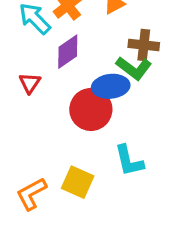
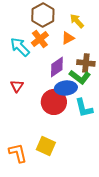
purple diamond: (68, 52) -> (57, 67), moved
cyan L-shape: (129, 161) -> (84, 108), moved
orange L-shape: (31, 194) -> (18, 153), turned 105

